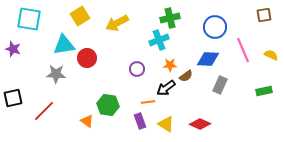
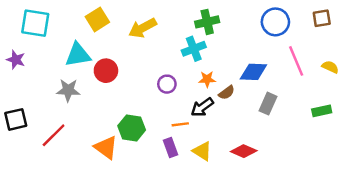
blue circle: (215, 27) -> (275, 22), moved
orange triangle: (87, 121) -> (106, 147), size x1.5

